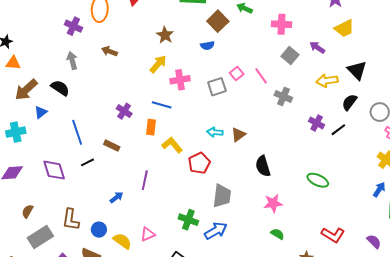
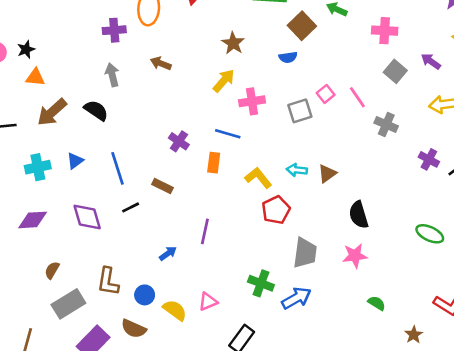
purple cross: (73, 26) -> (114, 30), turned -30
blue triangle: (41, 112) -> (75, 161), moved
yellow L-shape: (172, 145) -> (258, 178), moved
pink star: (273, 203) -> (355, 256), moved

